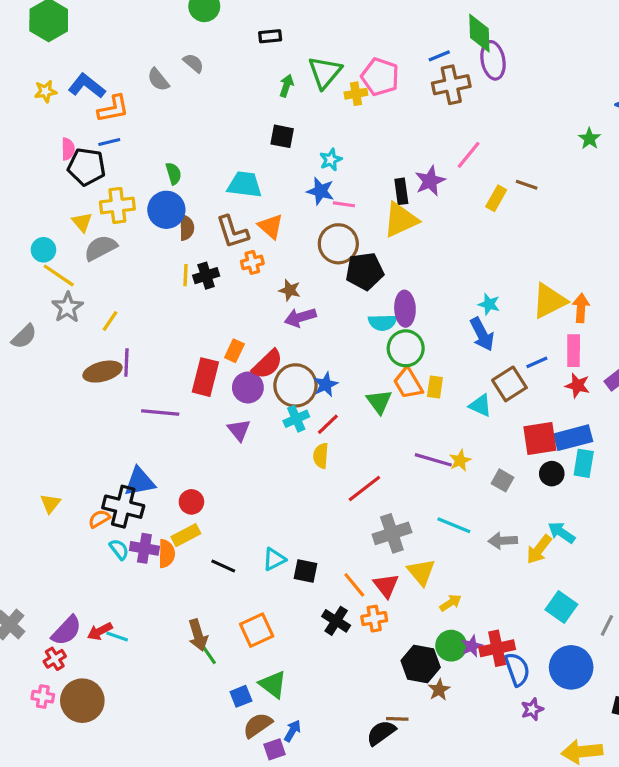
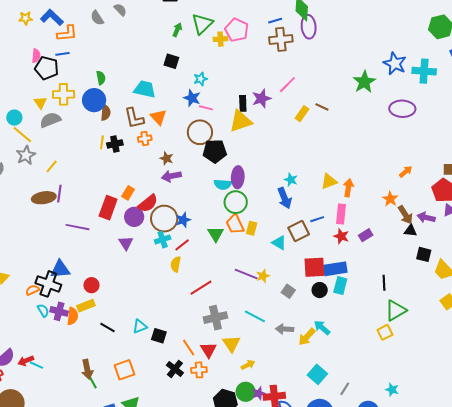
green star: (589, 139) -> (364, 82), size x1.6
yellow triangle: (549, 301) -> (329, 181), size x0.7

